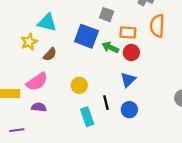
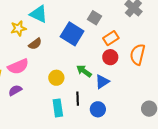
orange semicircle: (157, 26) -> (138, 54), moved
orange rectangle: (128, 32) -> (111, 38), turned -49
green arrow: (110, 47) -> (84, 71), moved
purple semicircle: (39, 107) -> (15, 90), turned -48

